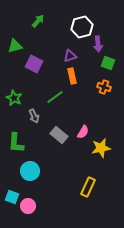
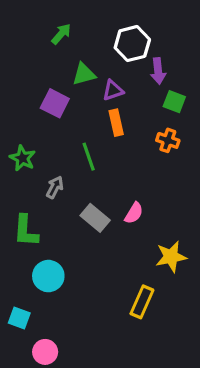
green triangle: (15, 46) -> (84, 74), moved
green line: (55, 97) -> (89, 157), turned -72
gray arrow: (34, 116) -> (55, 187), turned -128
yellow star: (101, 148) -> (171, 257), moved
pink circle: (28, 206) -> (45, 352), moved

